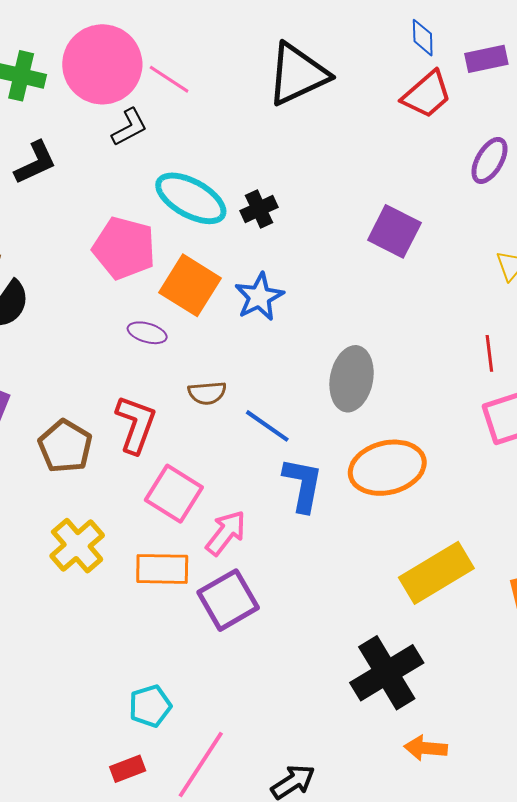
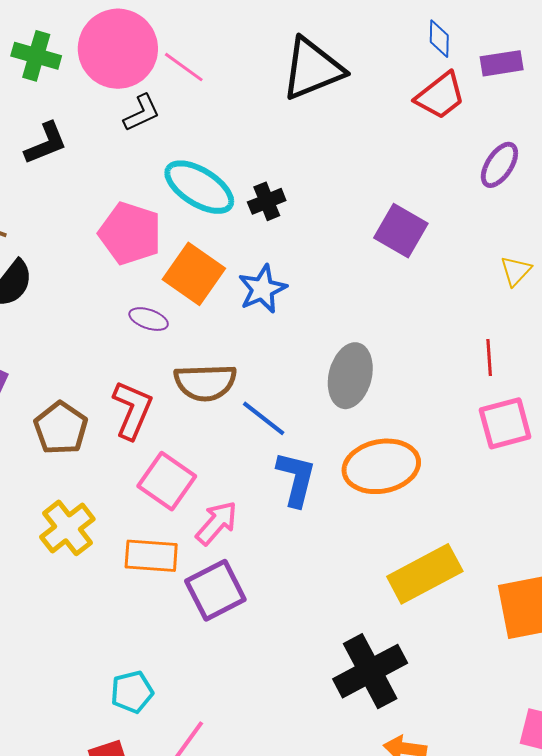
brown semicircle: (207, 393) -> (205, 382), size x1.6

